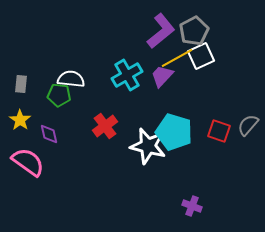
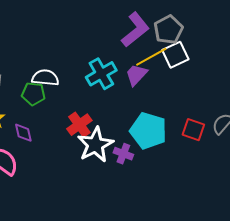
white star: (148, 146) -> (95, 145), moved, turned 30
purple cross: (192, 206) -> (123, 154), moved

